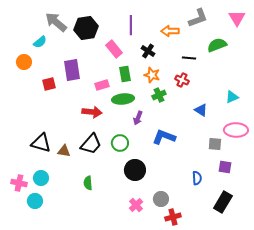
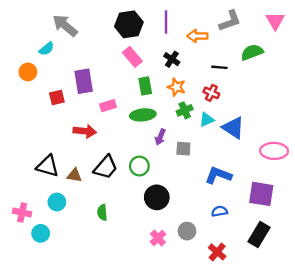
purple line: (131, 25) -> (166, 22), moved
black hexagon: (86, 28) -> (129, 24), moved
pink rectangle: (102, 85) -> (108, 106), moved
cyan triangle: (232, 97) -> (207, 120), moved
blue triangle: (201, 110) -> (233, 128), size x1.5
red arrow: (92, 112) -> (85, 131), moved
blue L-shape: (164, 137) -> (218, 175), moved
gray square: (215, 144) -> (183, 149), moved
purple square: (225, 167) -> (261, 194), size x1.6
cyan circle: (41, 178) -> (57, 202), moved
blue semicircle: (197, 178) -> (219, 211), moved, turned -96
red cross: (173, 217) -> (217, 252), moved, turned -35

